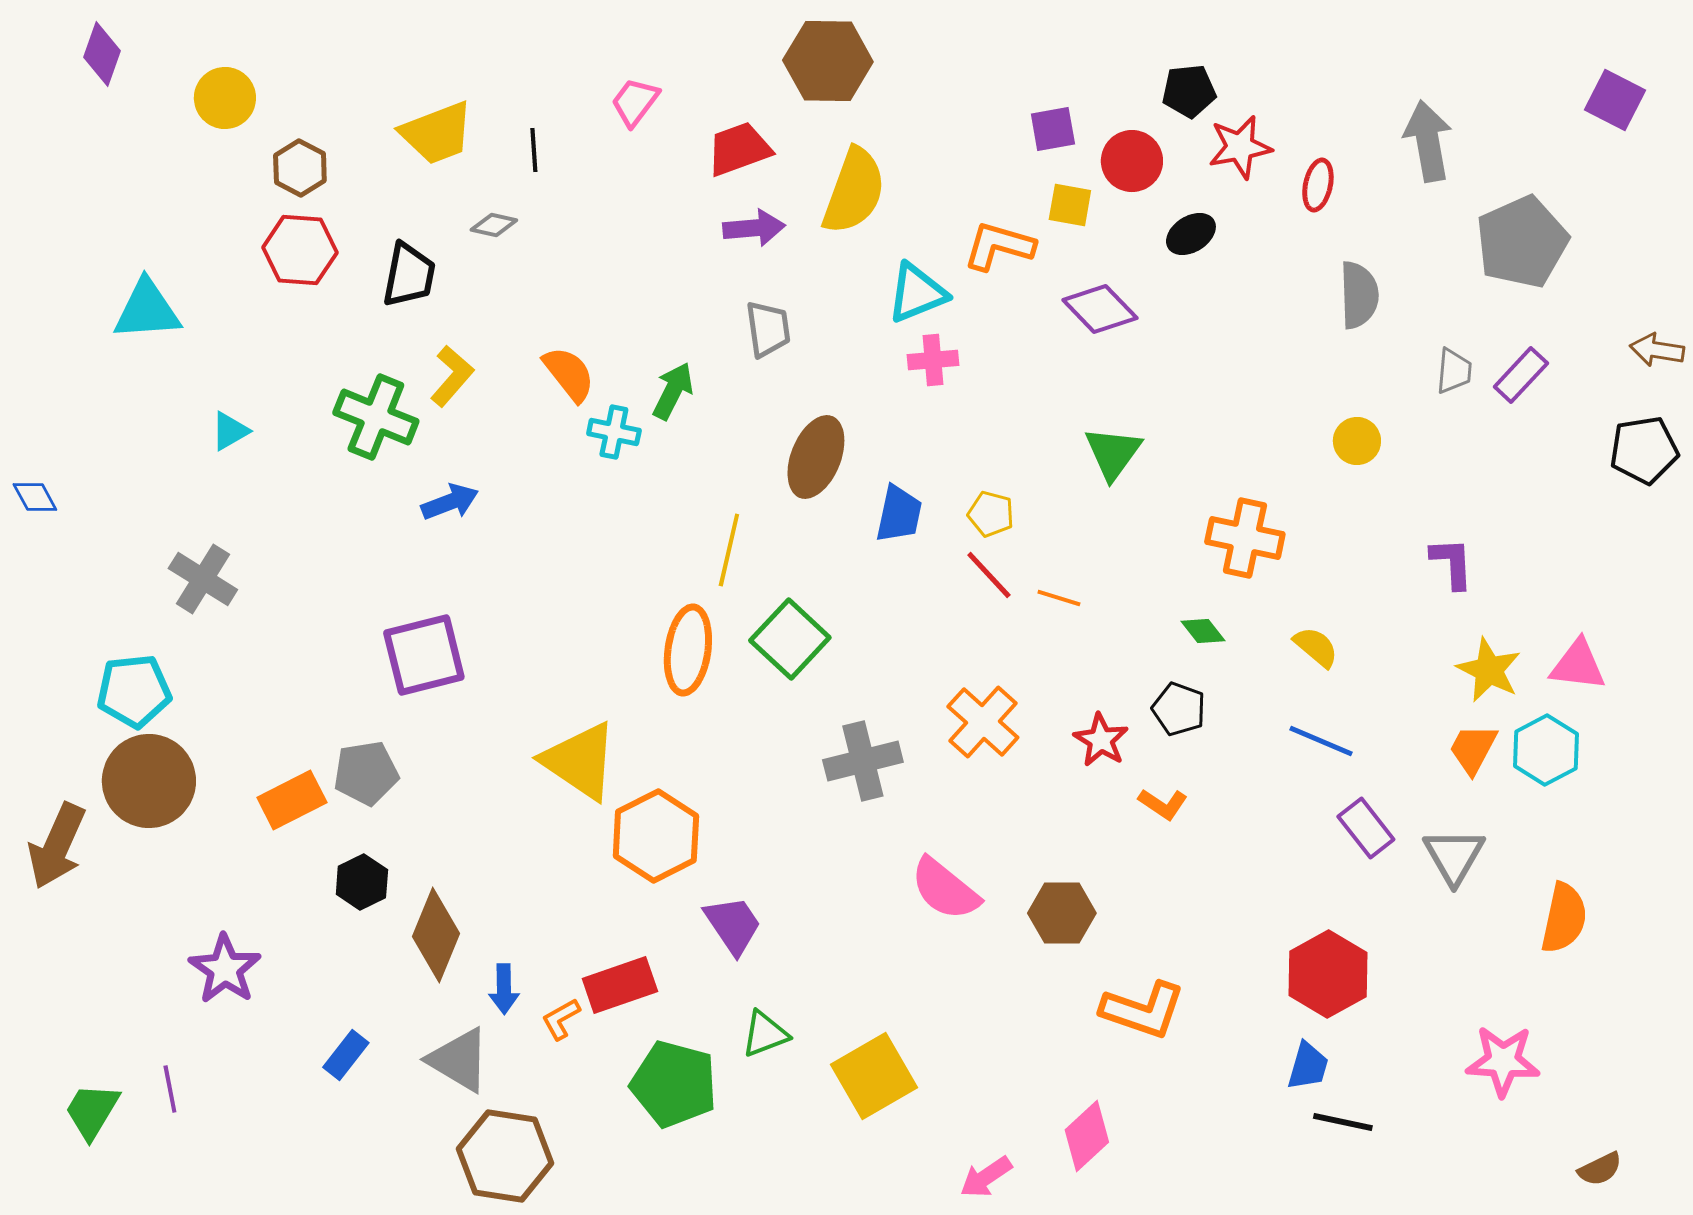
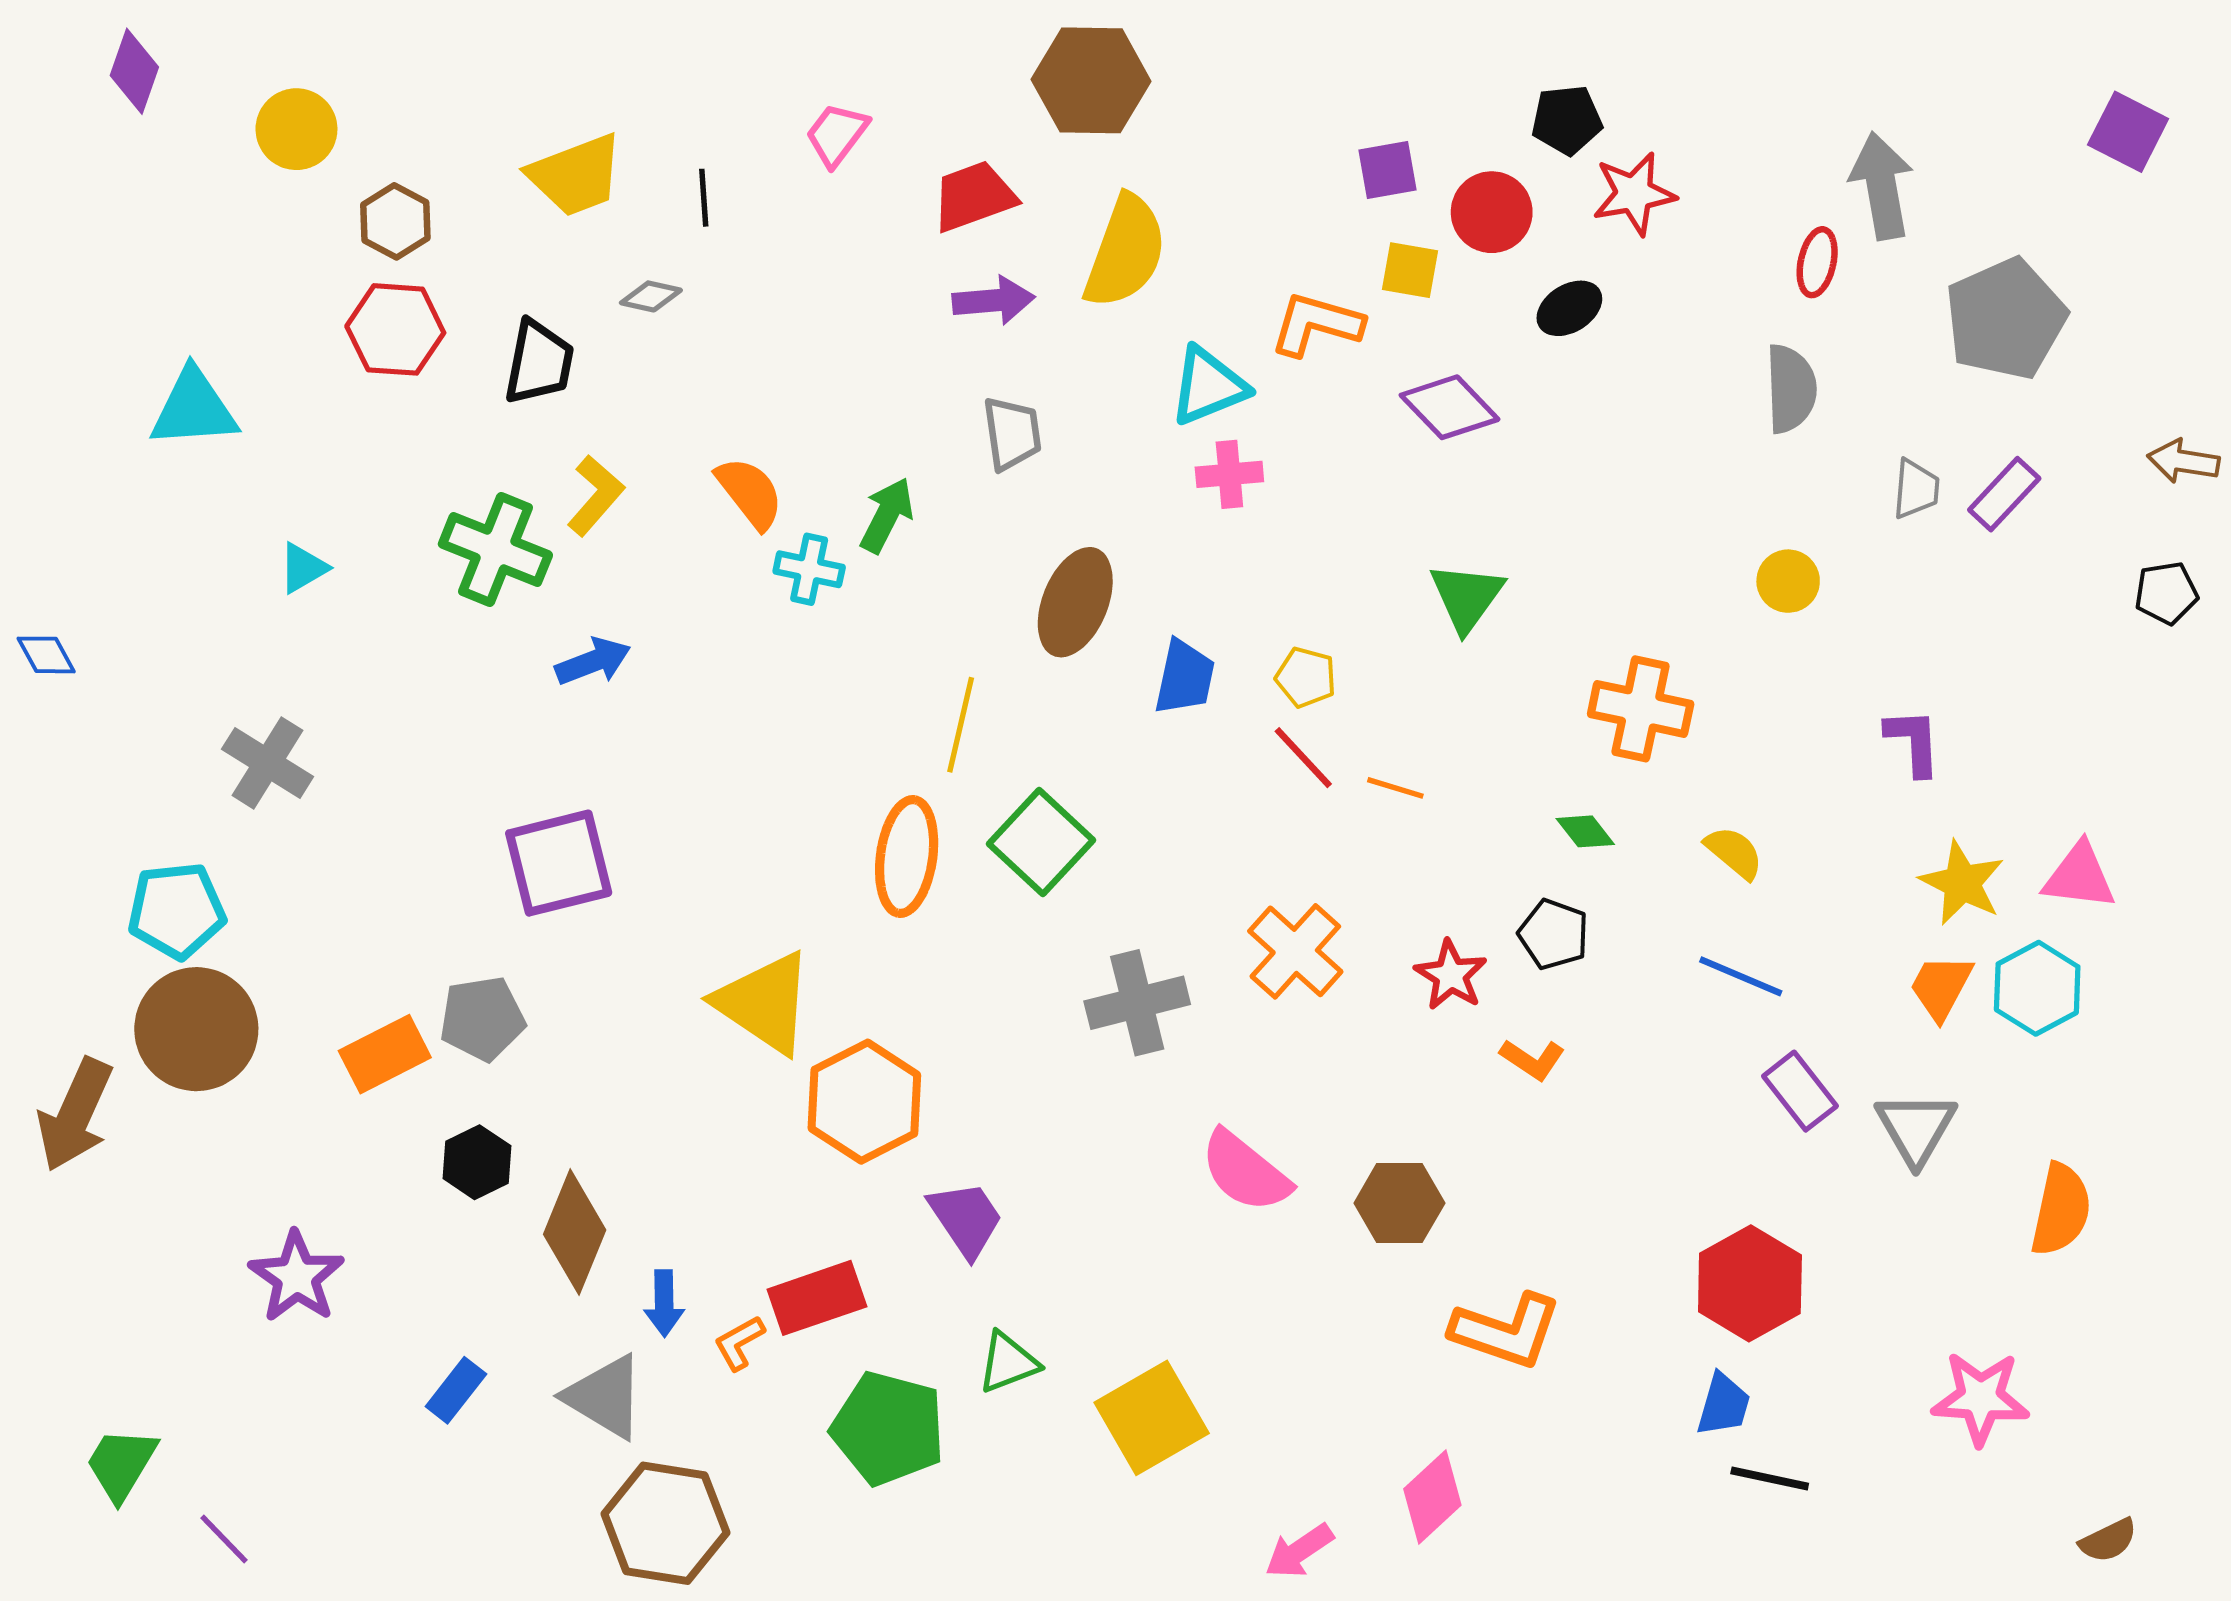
red ellipse: (1318, 185) -> (1817, 262), moved
black pentagon: (1644, 450) -> (2166, 593), size x0.7
purple line: (170, 1089) -> (224, 1539), moved, turned -33

